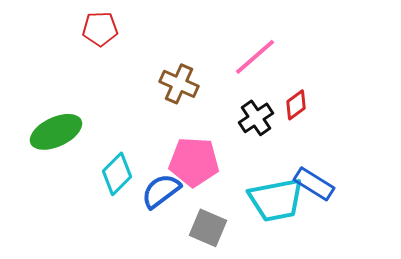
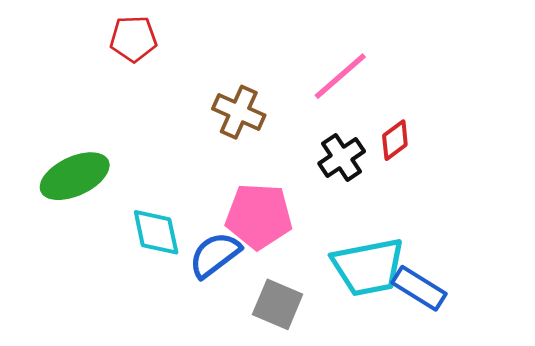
cyan diamond: (117, 174) -> (156, 232), turned -57
blue rectangle: (314, 184) -> (419, 288), moved

